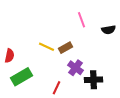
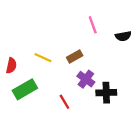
yellow line: (47, 47) -> (43, 58), moved
red line: (57, 88) -> (64, 102), turned -56

